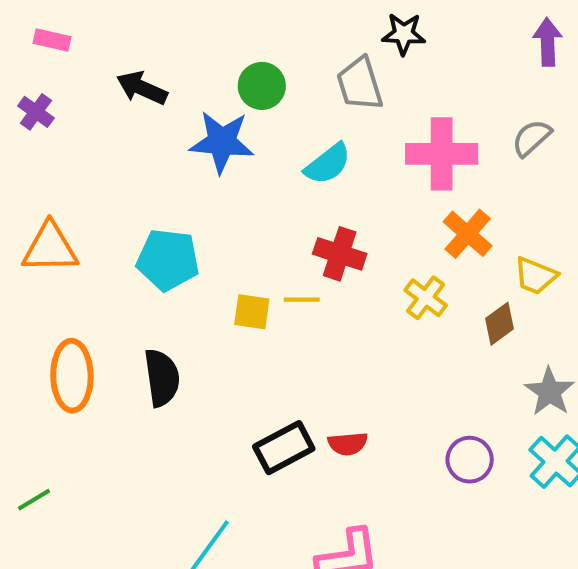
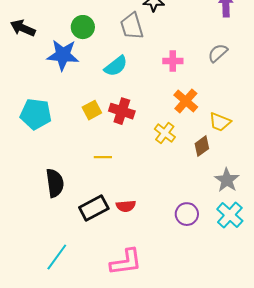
pink cross: (442, 154) -> (173, 61), size x0.6
yellow line: (302, 300) -> (103, 157), moved
yellow square: (252, 312) -> (92, 110), moved, turned -36
black semicircle: (162, 378) -> (55, 183), moved

